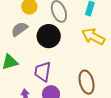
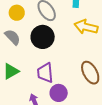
gray semicircle: (19, 29) -> (12, 37), turned 96

